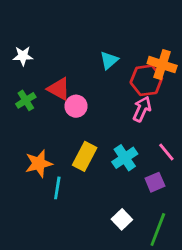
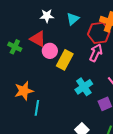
white star: (23, 56) -> (47, 16), moved
green cross: (26, 100) -> (15, 47), turned -32
yellow rectangle: (85, 156) -> (65, 60), moved

